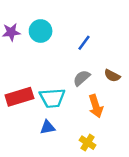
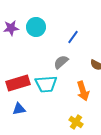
gray semicircle: (82, 78) -> (61, 62), moved
blue triangle: (48, 127) -> (19, 109), moved

